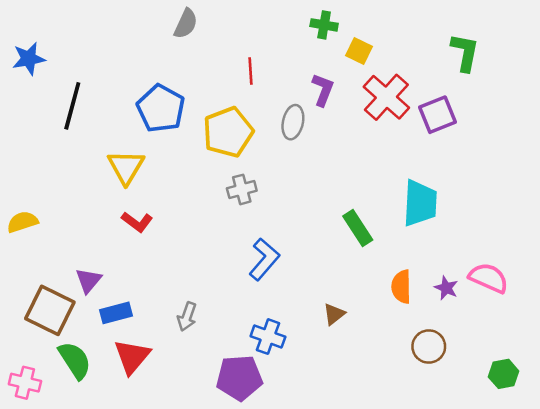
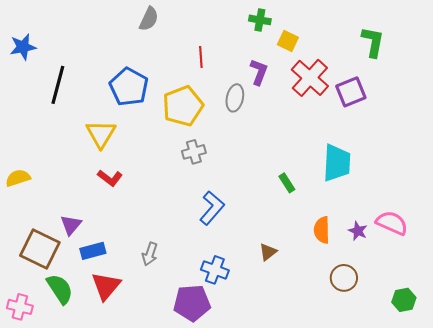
green rectangle: (358, 228) -> (287, 183), size x0.7

